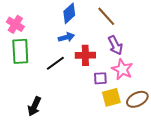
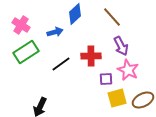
blue arrow: (66, 37) -> (55, 32), moved
green rectangle: (20, 51) -> (26, 52), turned 60

